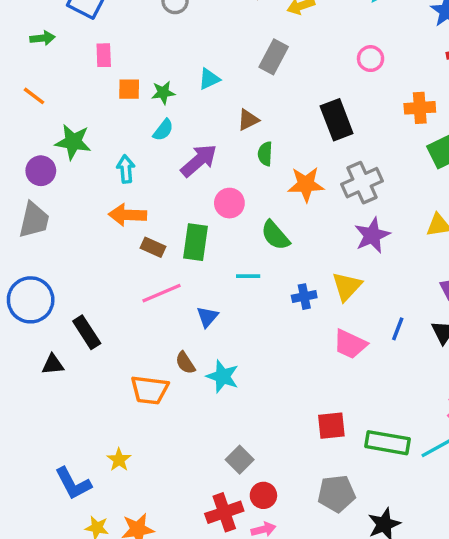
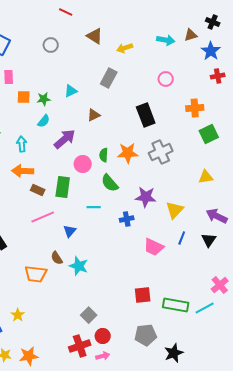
green semicircle: (265, 154) -> (104, 155), moved
purple star: (372, 235) -> (146, 197), moved, turned 30
yellow triangle: (347, 286) -> (175, 210), moved

